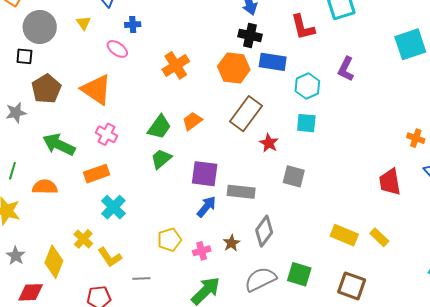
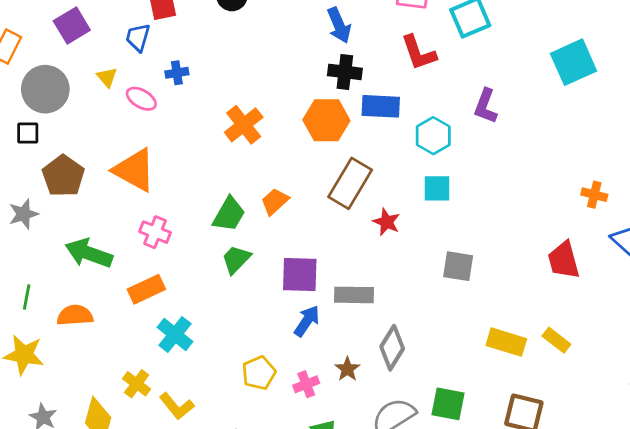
pink ellipse: (117, 49) -> (141, 99), moved
gray square: (294, 176) -> (458, 266), moved

